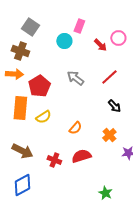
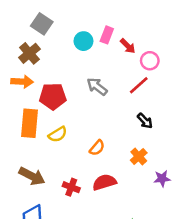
pink rectangle: (79, 26) -> (107, 35), moved
pink circle: (118, 38) -> (150, 61), moved
brown cross: (20, 51) -> (29, 53), turned 30
red pentagon: (39, 86) -> (53, 96), turned 30

